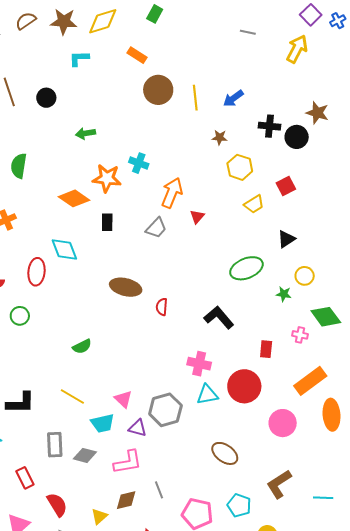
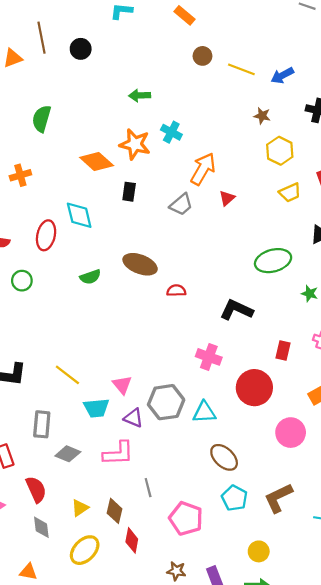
brown circle: (158, 90) -> (202, 56), size x0.6
yellow line: (195, 98) -> (241, 69), turned -70
green arrow: (86, 133) -> (140, 95), moved
red semicircle: (162, 307) -> (176, 291), turned 78
black L-shape: (219, 317) -> (236, 310), turned -32
green semicircle: (82, 346) -> (90, 277), moved
cyan triangle: (207, 395) -> (204, 412), moved
gray diamond: (85, 455) -> (68, 454), moved
brown diamond: (126, 500) -> (115, 511), moved, turned -70
cyan pentagon: (239, 505) -> (234, 498), moved

